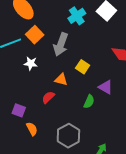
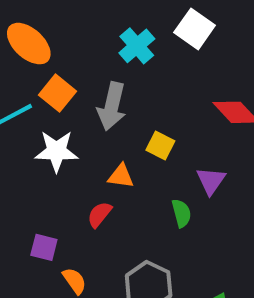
white star: (31, 63) -> (56, 151), size x1.5
purple triangle: (106, 87) -> (211, 181), turned 42
green semicircle: (89, 102) -> (181, 213), turned -32

